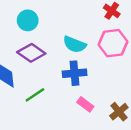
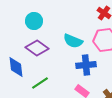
blue cross: (75, 73) -> (86, 65), moved

